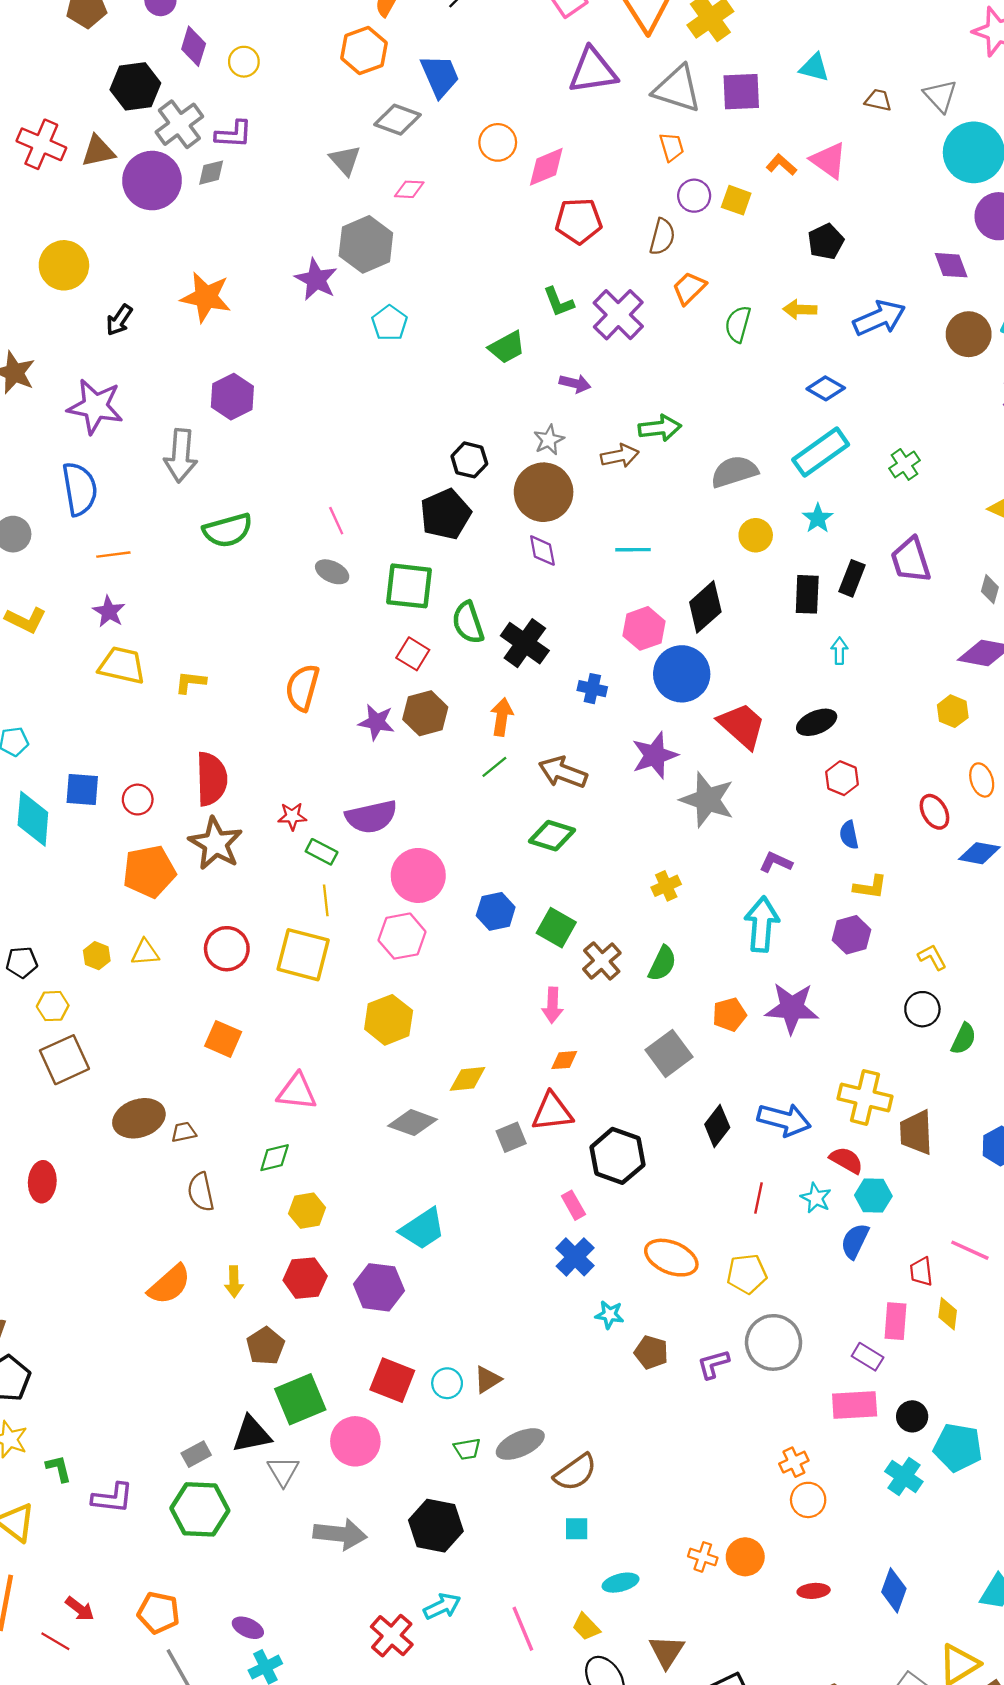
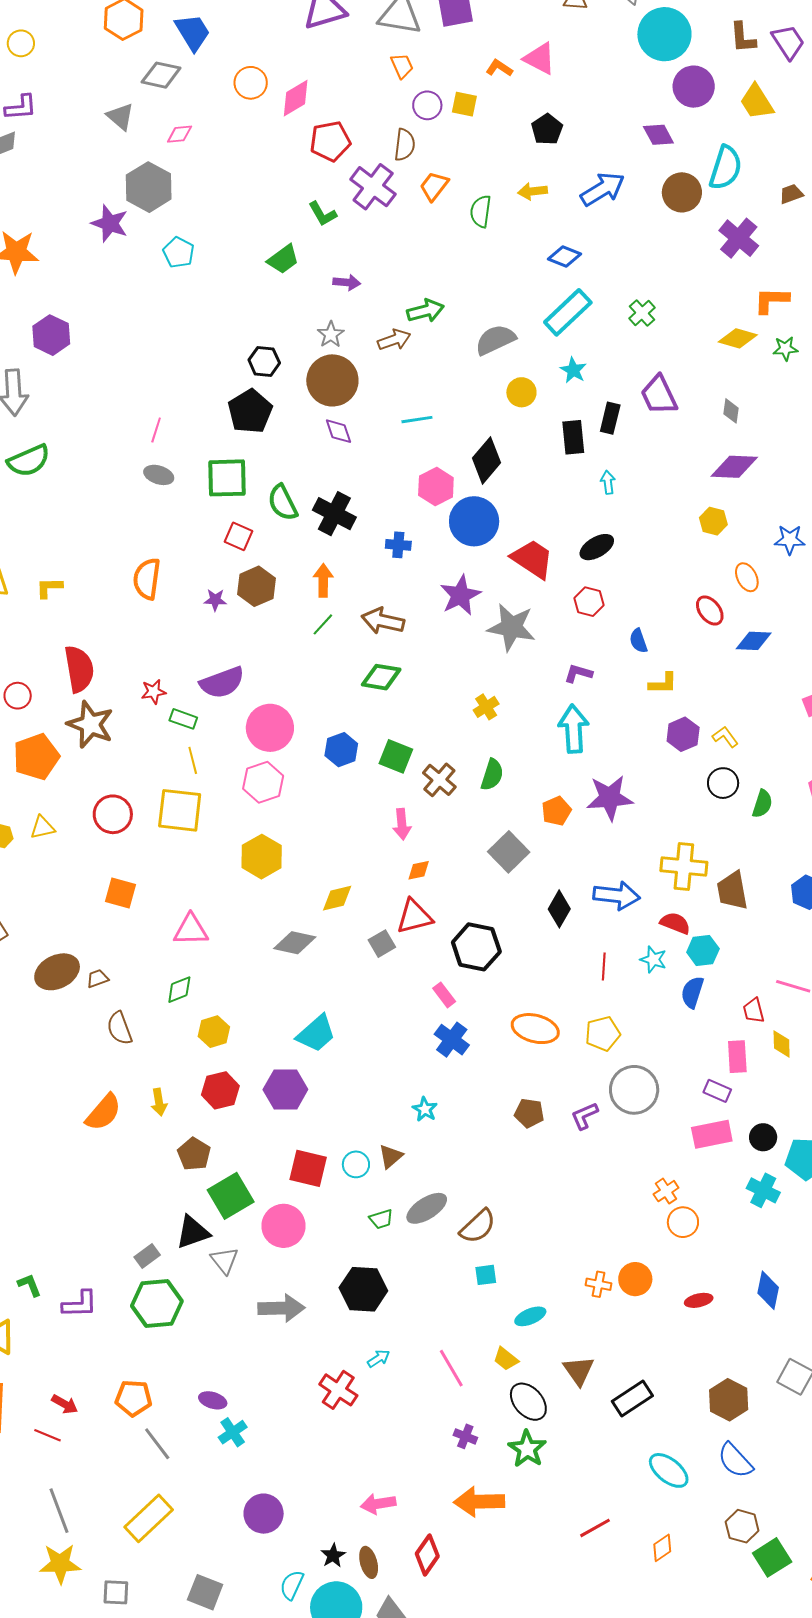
purple cross: (618, 315) -> (373, 187), moved
pink line: (336, 521) -> (156, 430), turned 50
green semicircle: (228, 530) -> (29, 461), moved
purple star: (376, 722) -> (215, 600), size x0.7
red hexagon: (842, 778) -> (589, 602), moved
purple hexagon: (851, 935) -> (683, 734), moved
cyan star: (609, 1315) -> (425, 1109), moved, turned 30
cyan arrow: (442, 1606) -> (379, 1358), size x0.7

